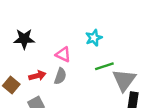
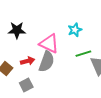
pink triangle: (63, 54) -> (49, 43), size x1.5
gray semicircle: (60, 76) -> (47, 62), size x1.5

